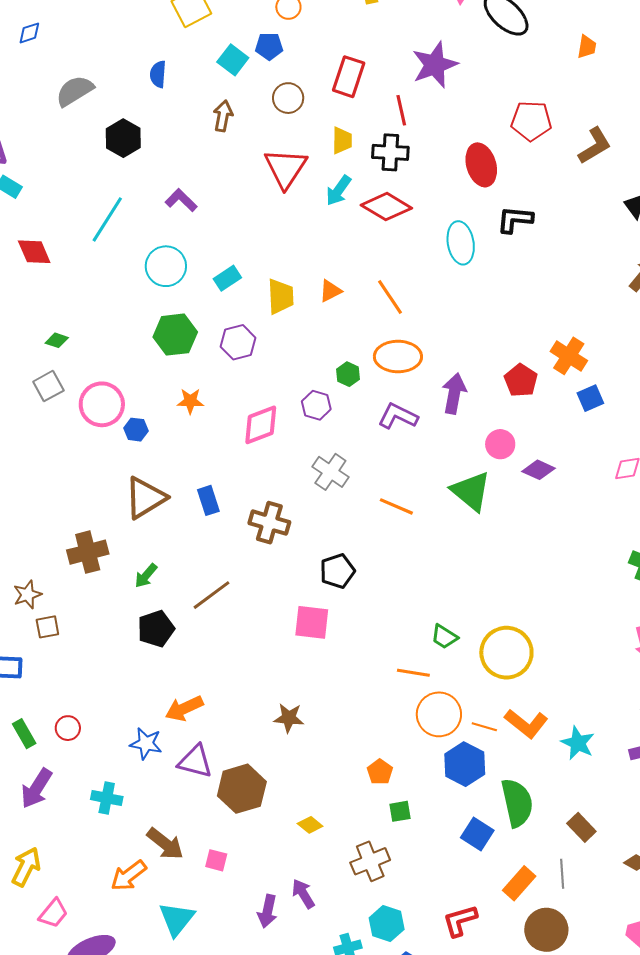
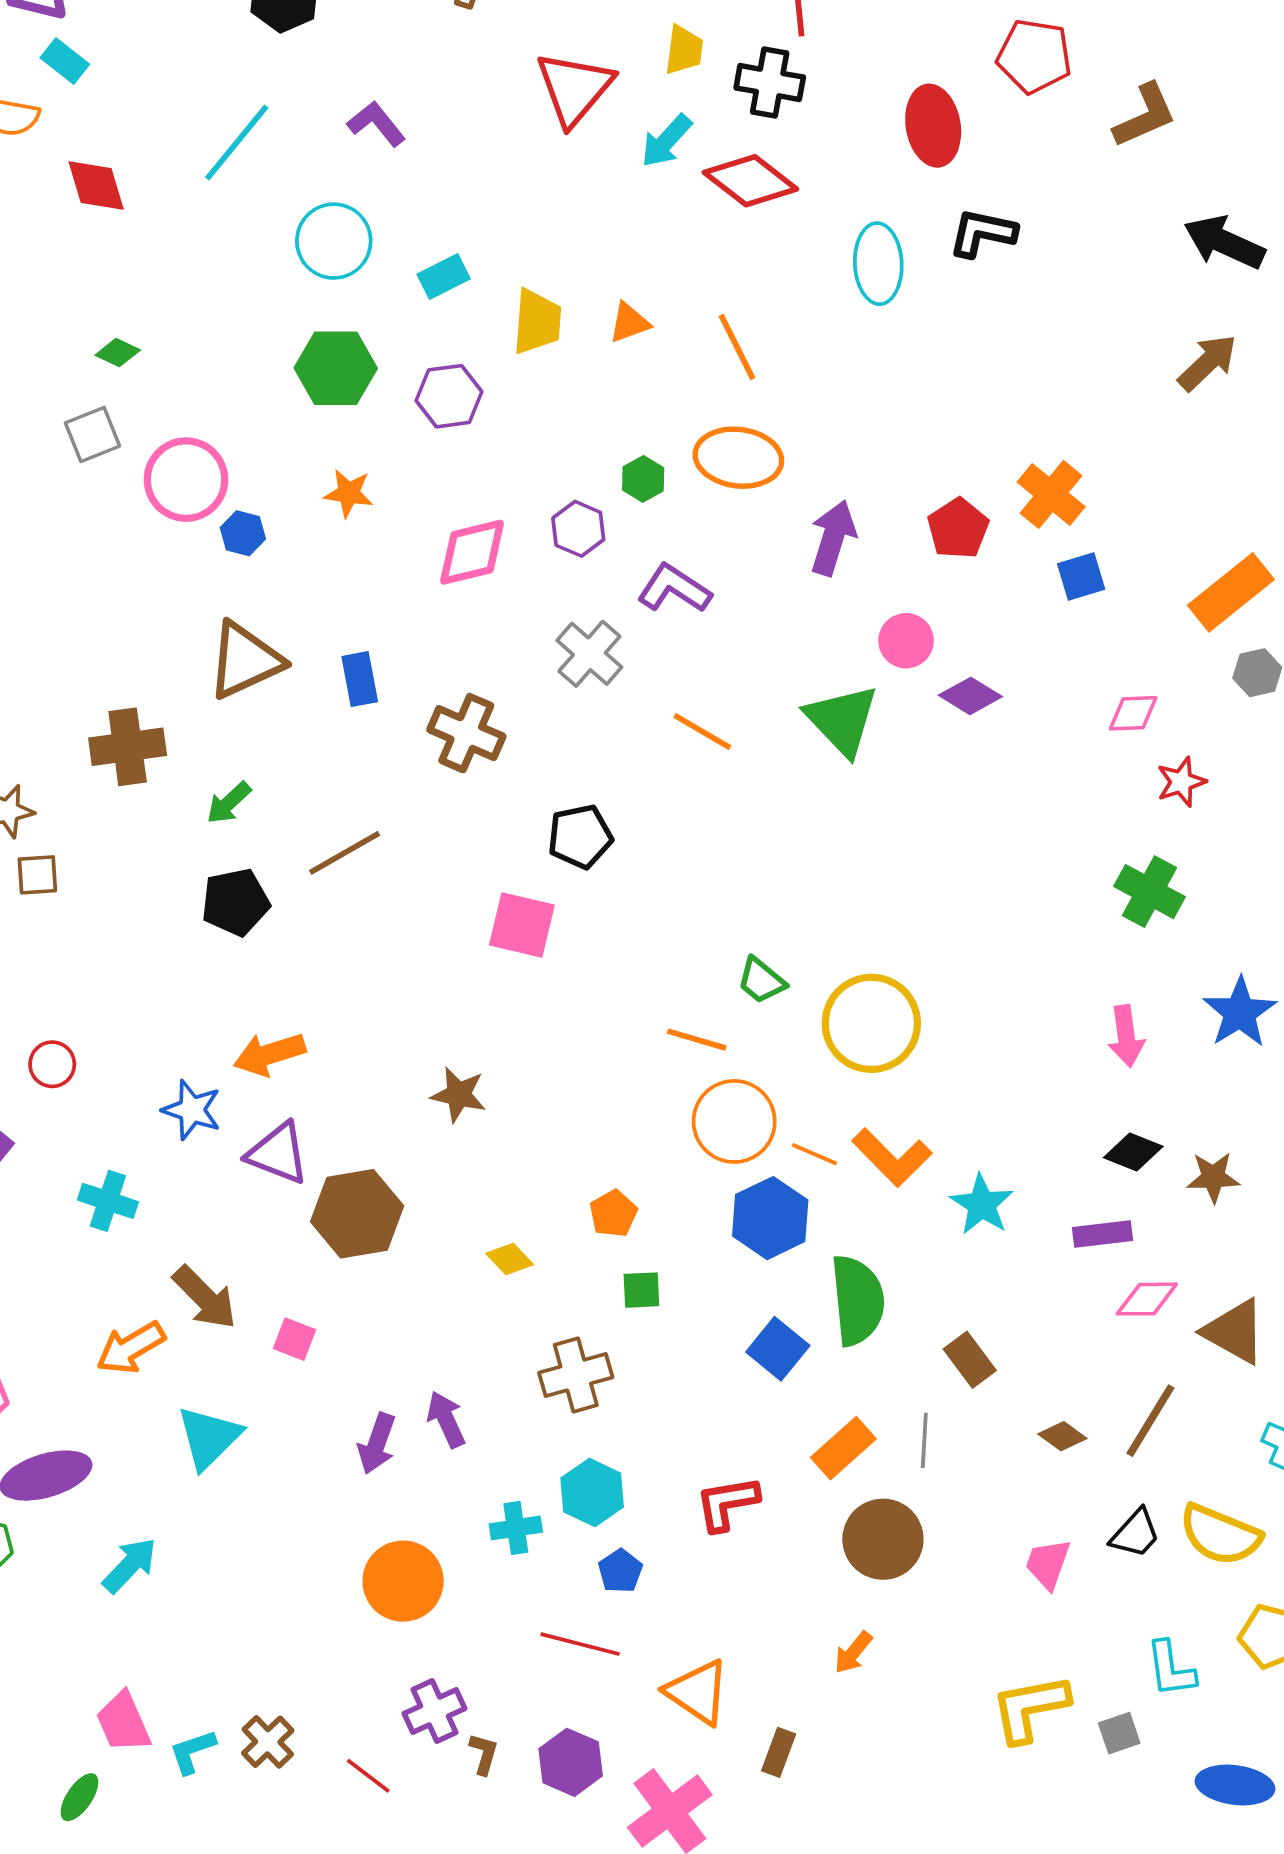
purple L-shape: (398, 416) -> (674, 589), moved
yellow diamond: (310, 825) -> (510, 1259), moved

